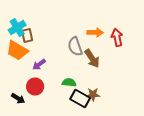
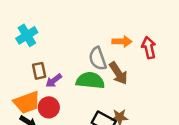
brown rectangle: (27, 36) -> (39, 71), moved
orange trapezoid: (17, 50) -> (27, 102), moved, turned -50
green semicircle: (69, 82) -> (90, 81), moved, size x1.6

